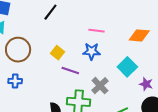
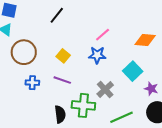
pink line: (97, 31) -> (103, 35), turned -49
purple line: (70, 70) -> (62, 80), moved
blue cross: (15, 81) -> (32, 83), moved

